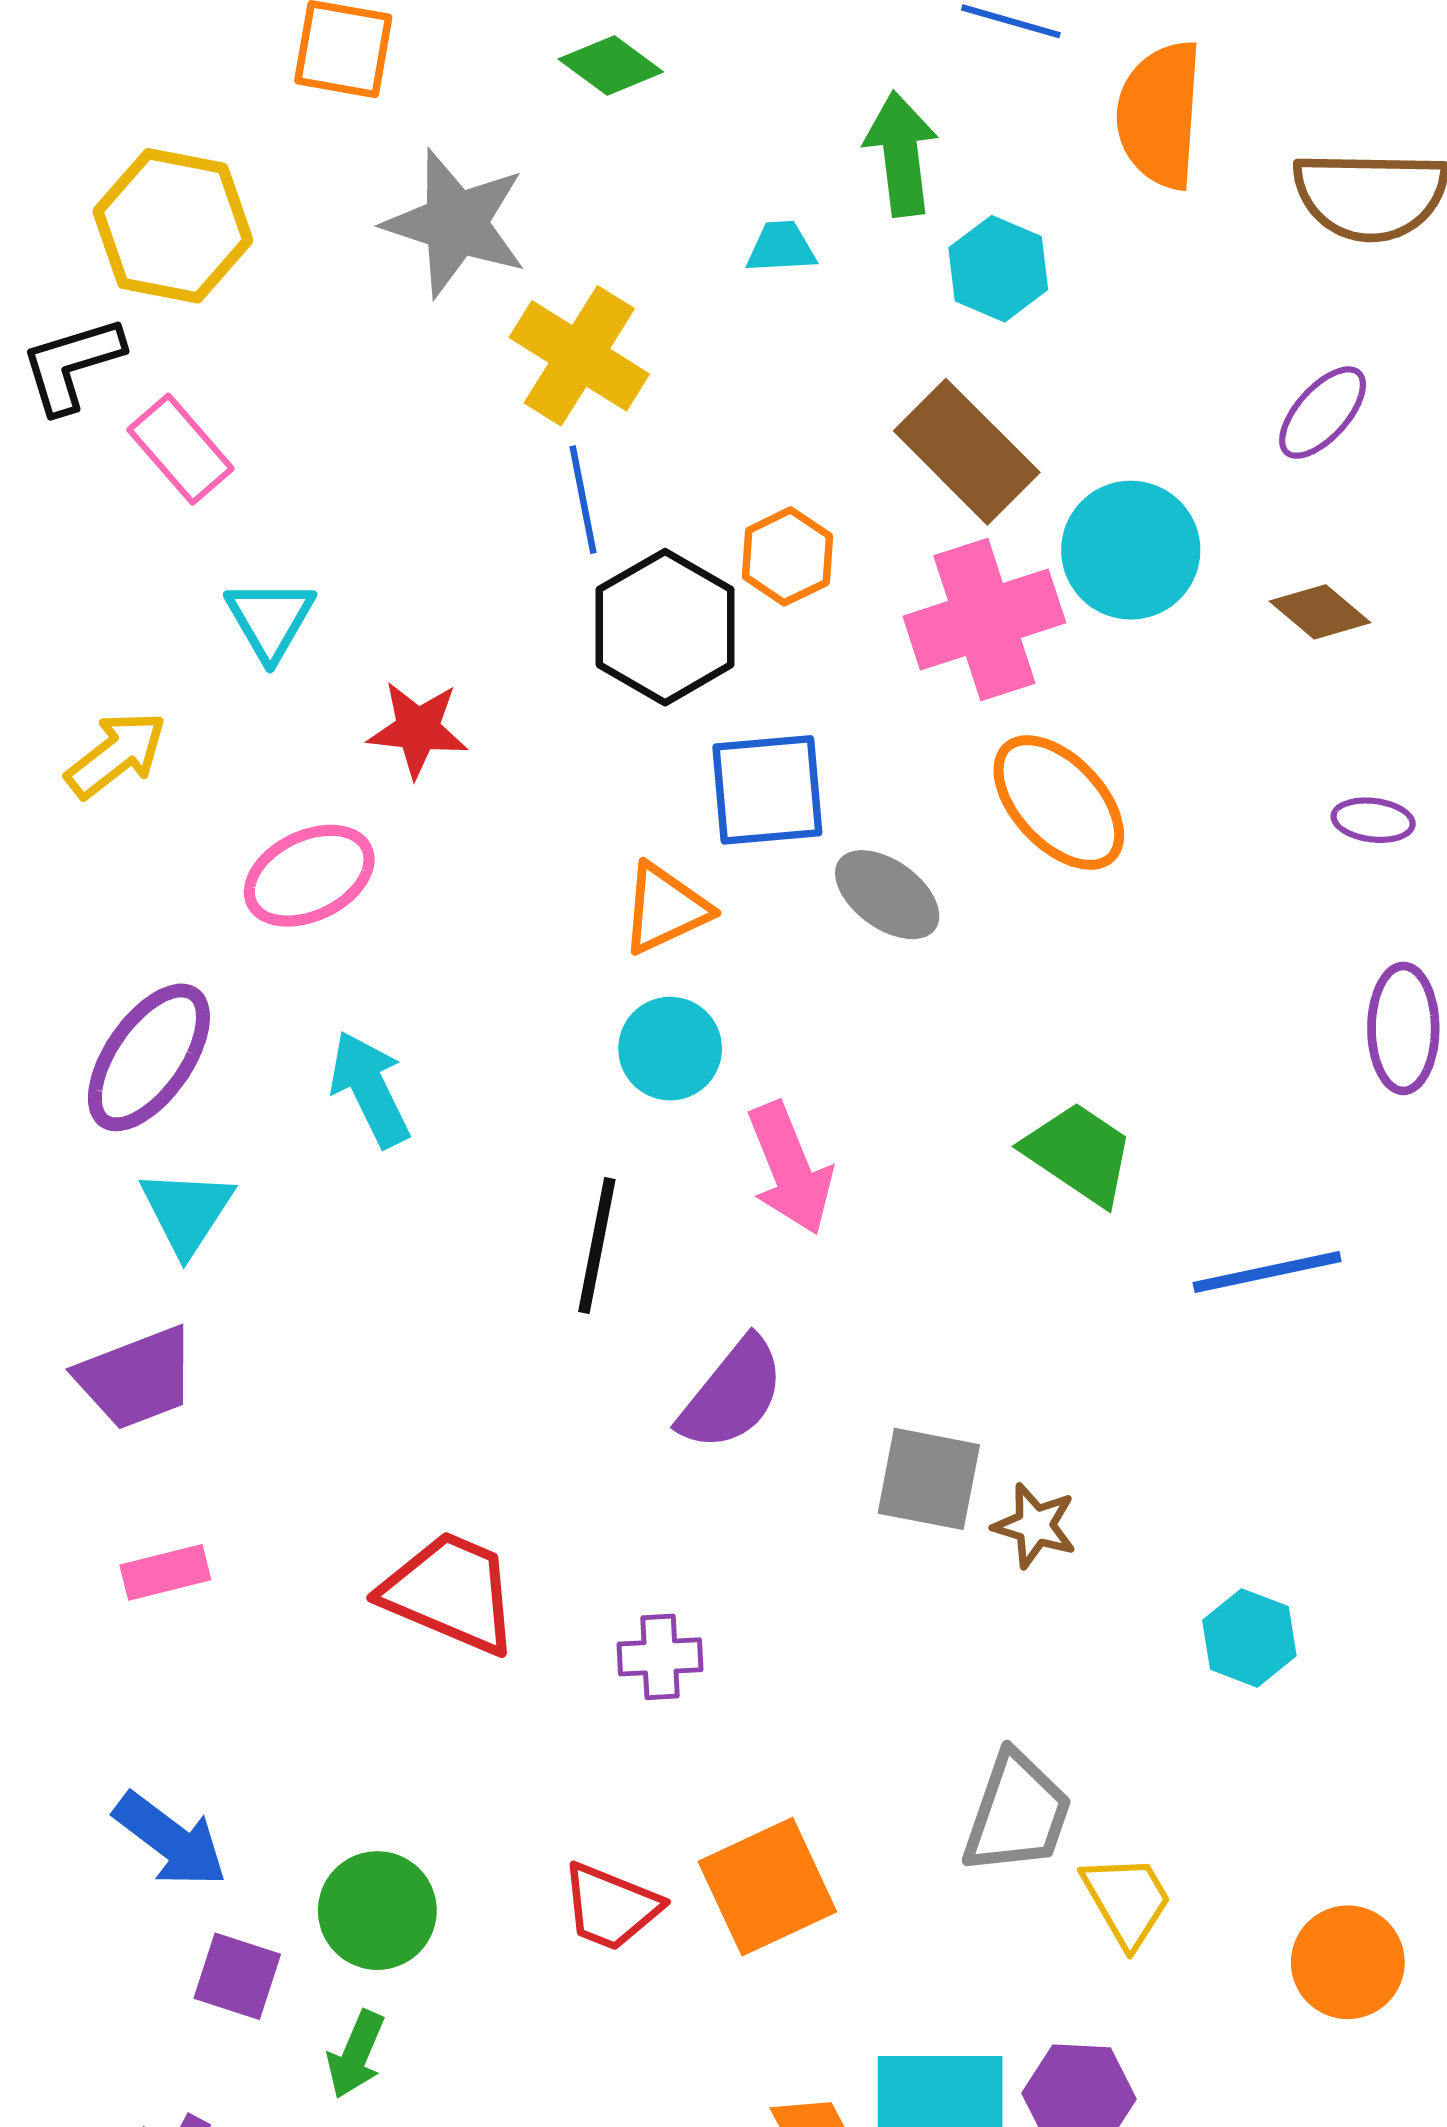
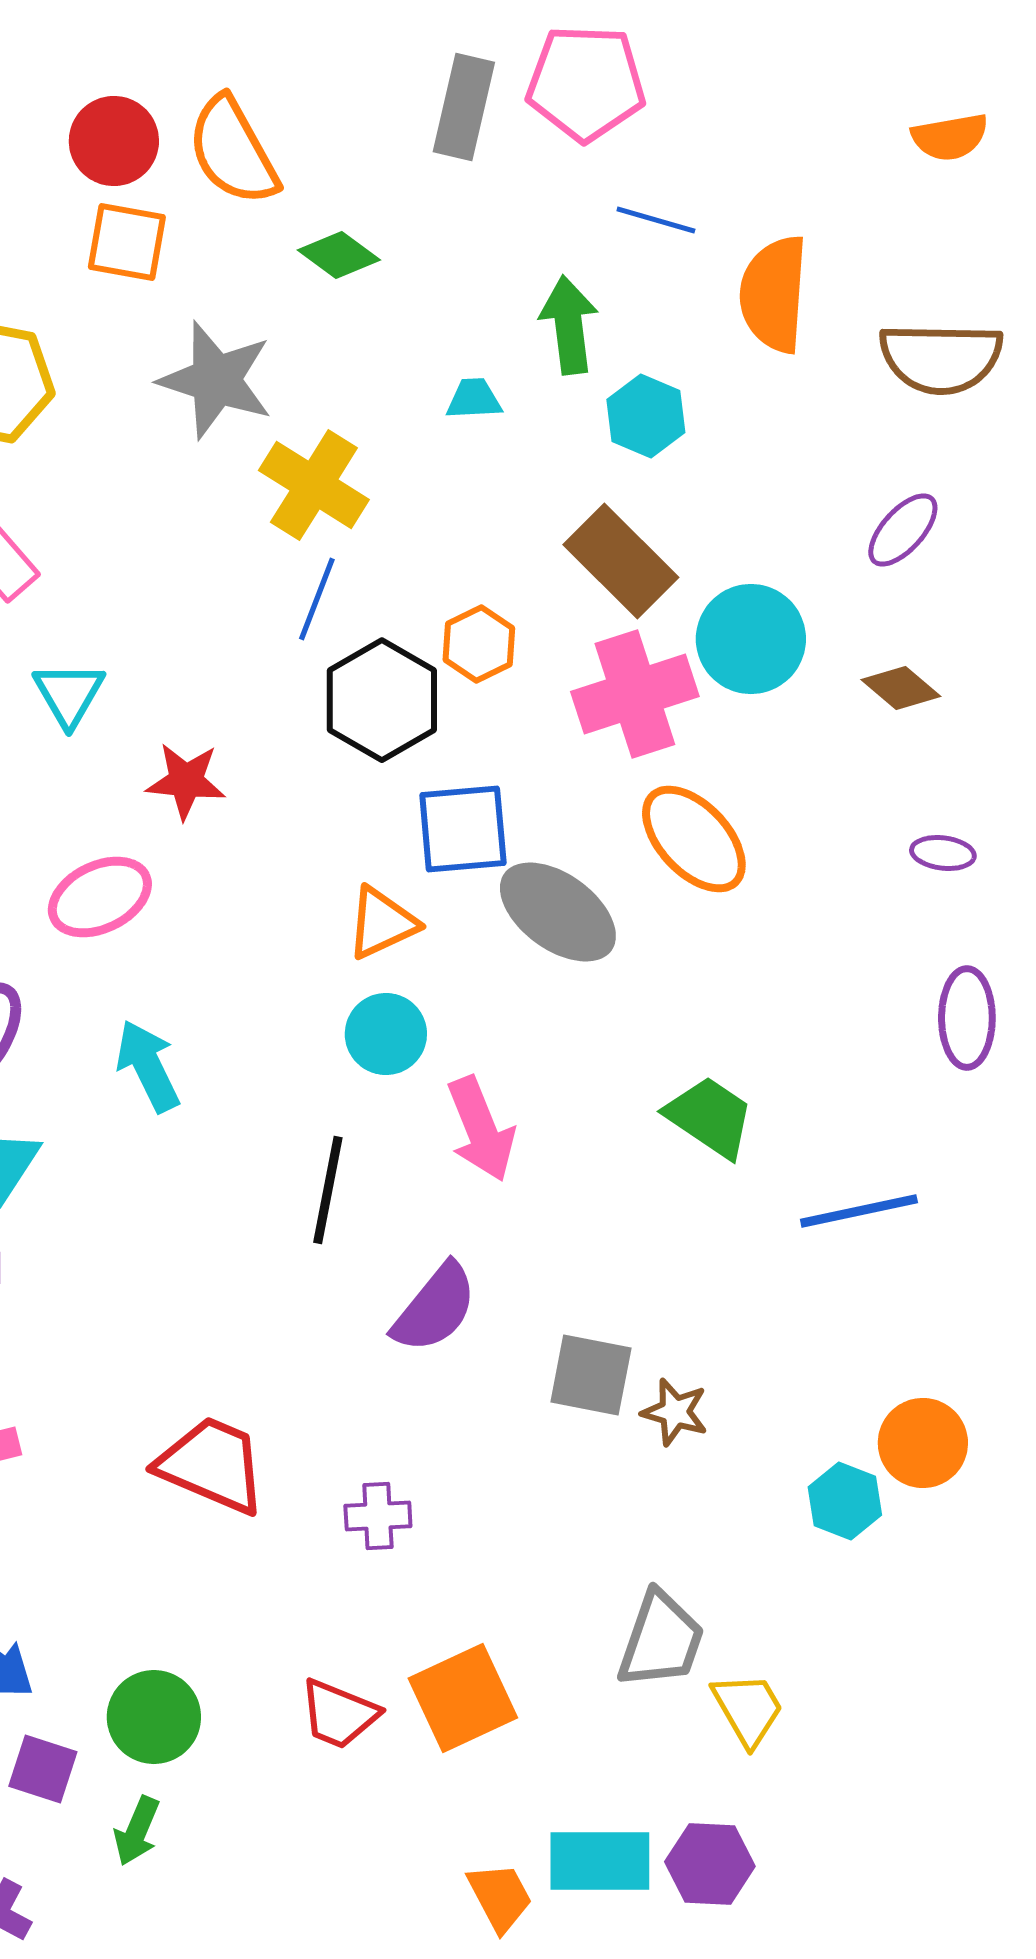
blue line: (583, 500) -> (317, 599), turned 32
gray ellipse: (887, 895) -> (558, 912), size x1.4
orange circle: (1348, 1962) -> (923, 1443), moved

